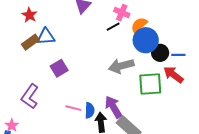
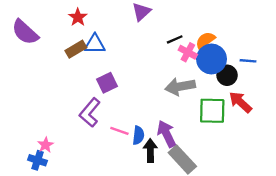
pink cross: (122, 13) -> (188, 52), moved
blue line: (178, 55) -> (248, 61), moved
purple L-shape: (30, 96) -> (90, 112), moved

